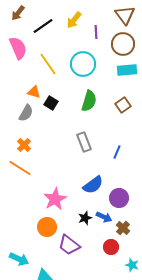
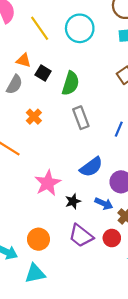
green semicircle: (89, 101) -> (71, 83), moved
orange cross: (24, 145) -> (34, 117), moved
black star: (85, 218) -> (73, 201), moved
orange circle: (47, 227) -> (38, 239), moved
purple trapezoid: (69, 245) -> (81, 236), moved

